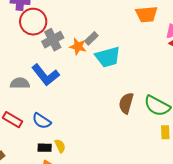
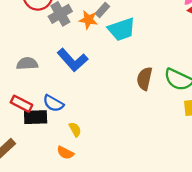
blue L-shape: (45, 75) -> (73, 60), moved
black rectangle: (45, 148) -> (36, 117), moved, size x1.5

